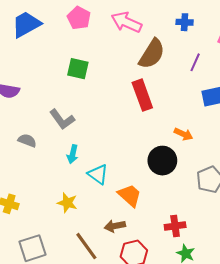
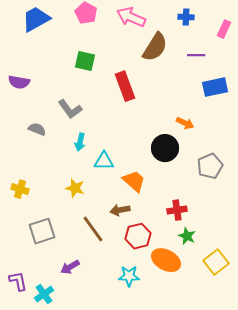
purple line: (195, 62) -> (196, 55), turned 66
red rectangle: (142, 95) -> (125, 86), moved
cyan triangle: (98, 174) -> (104, 161), turned -35

